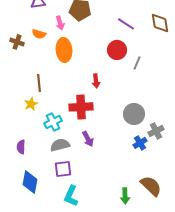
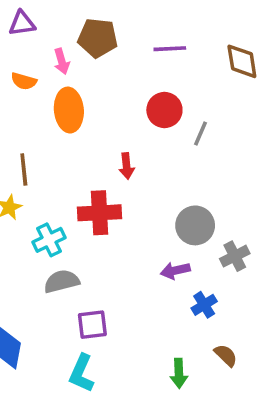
purple line: (126, 24) -> (170, 49), moved, turned -36
purple arrow: (88, 139) -> (175, 271), moved, turned 105
blue cross: (140, 143) -> (204, 305), moved
purple square: (63, 169) -> (92, 325), moved
brown semicircle: (151, 186) -> (226, 355), size x0.6

